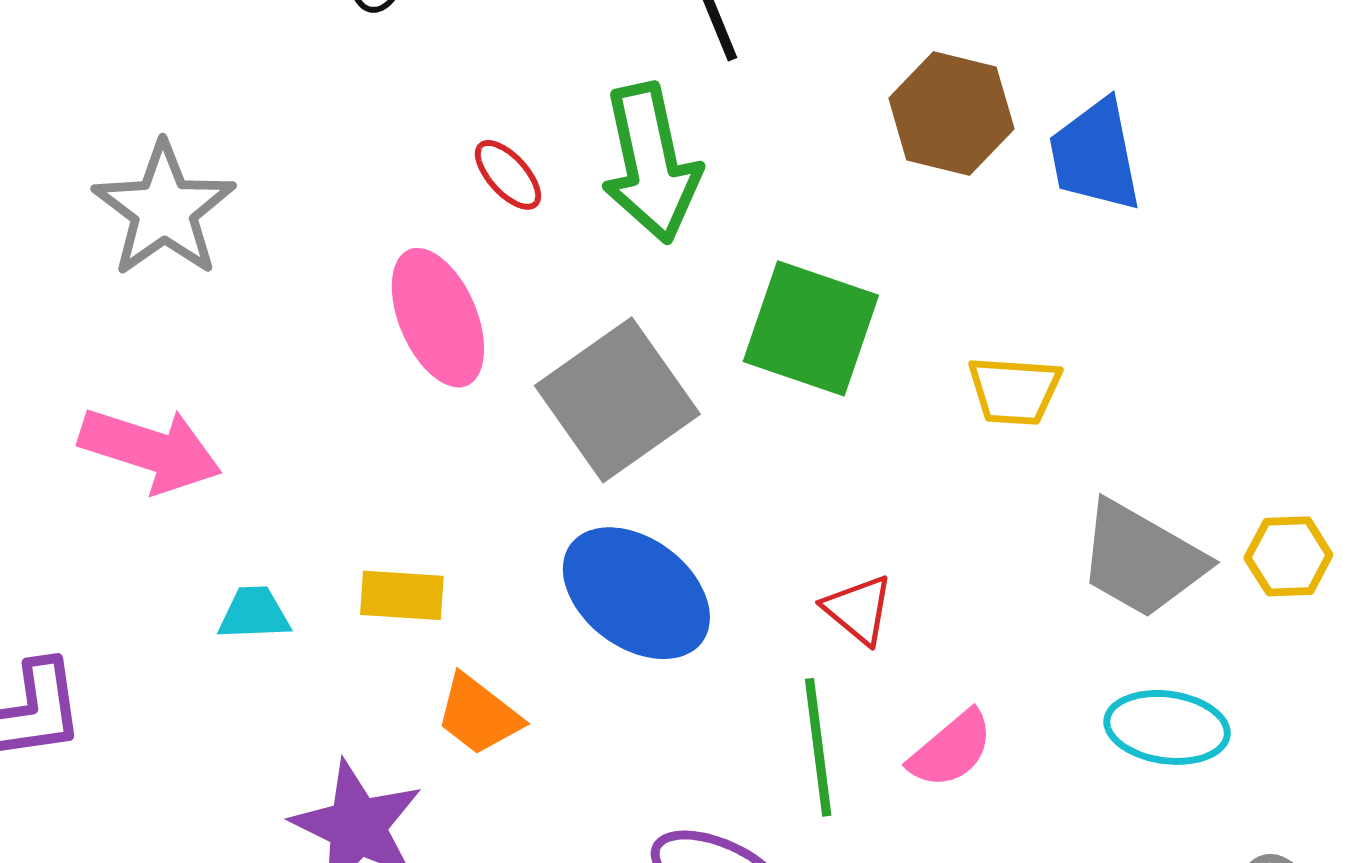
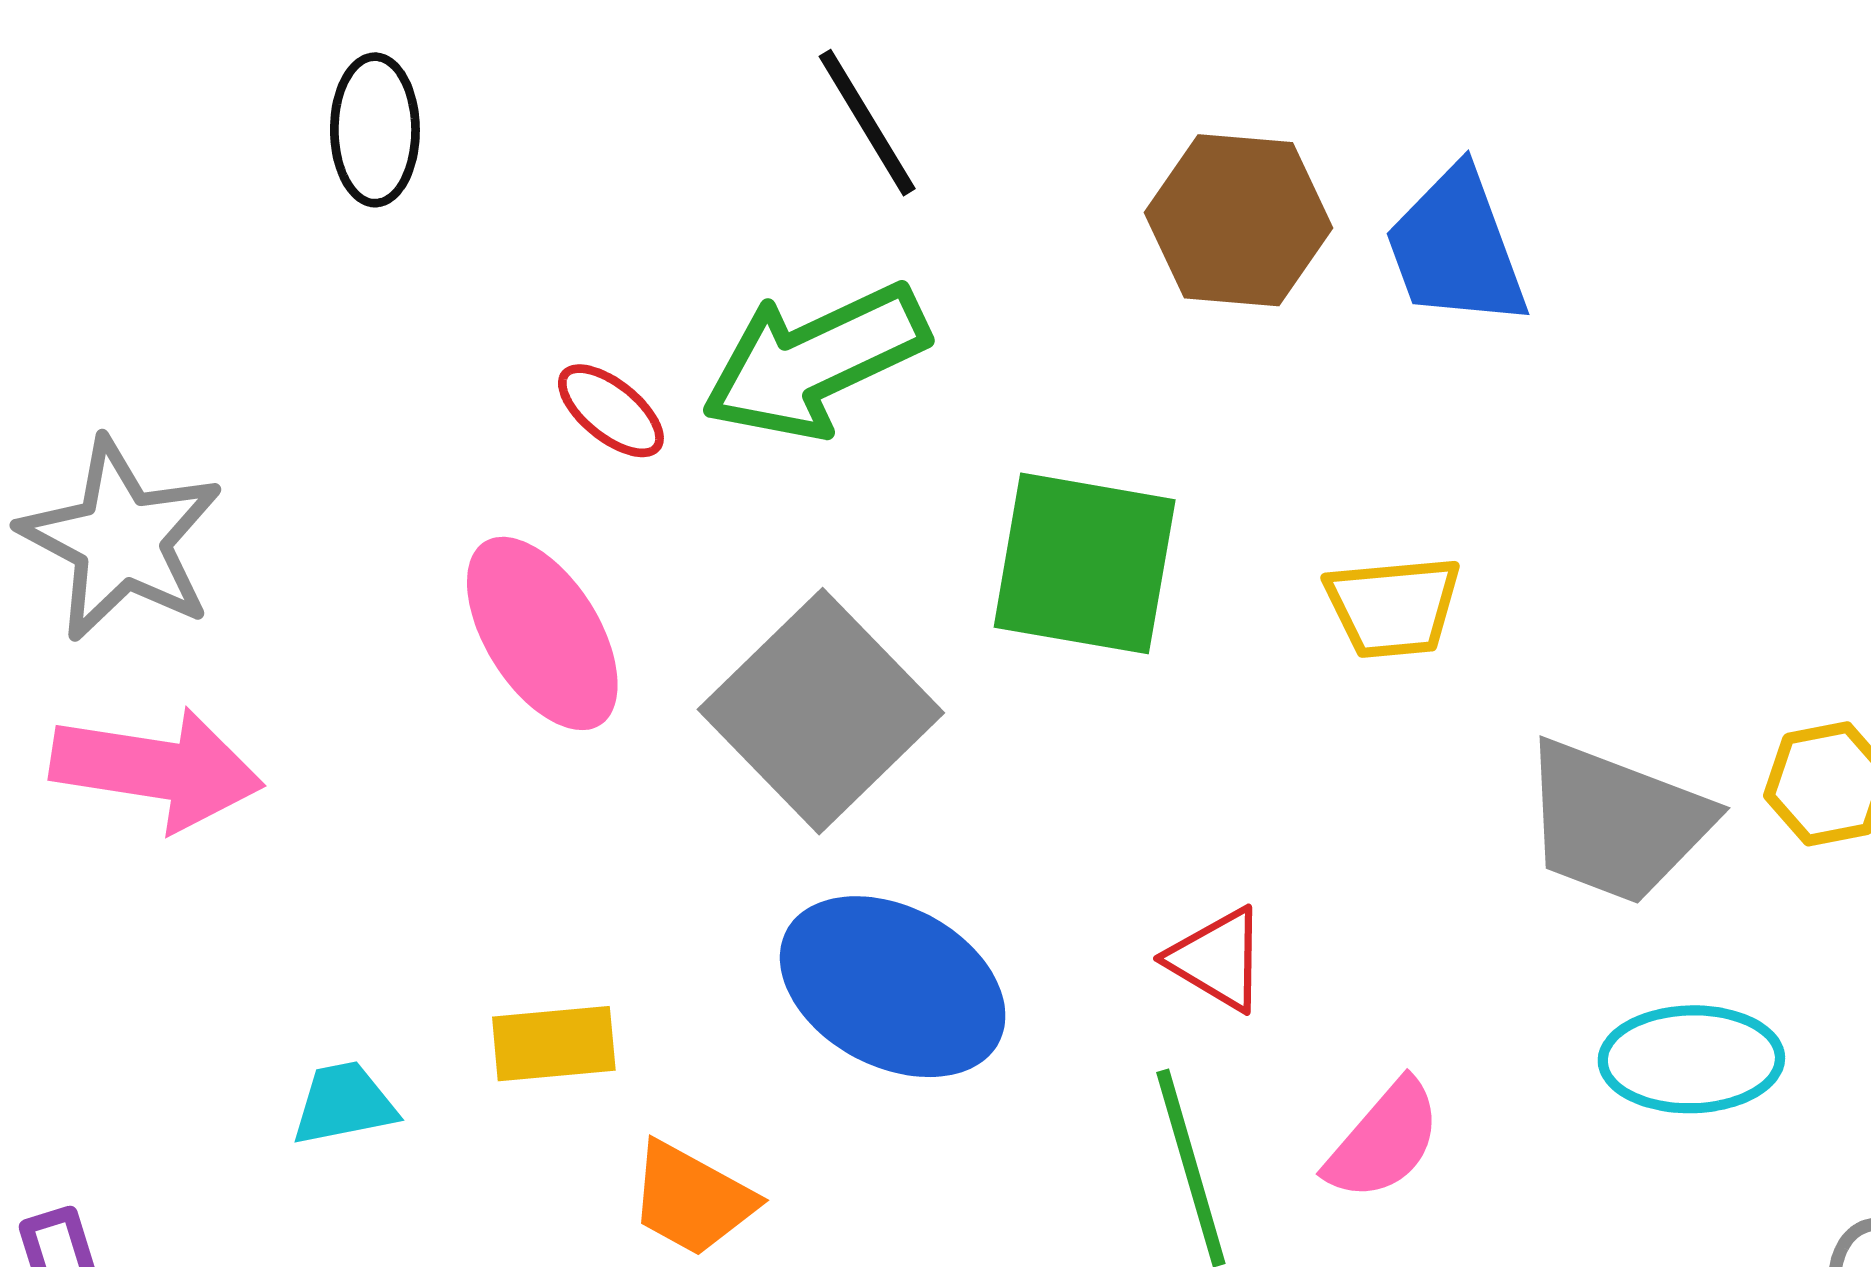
green arrow: (651, 163) -> (815, 361), turned 86
pink arrow: (150, 450) -> (157, 769), moved

